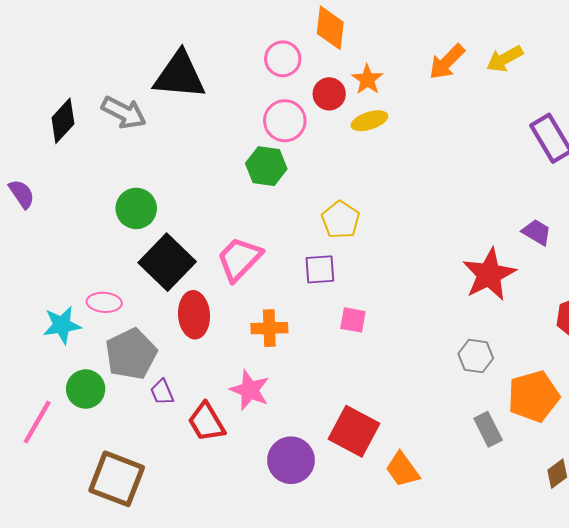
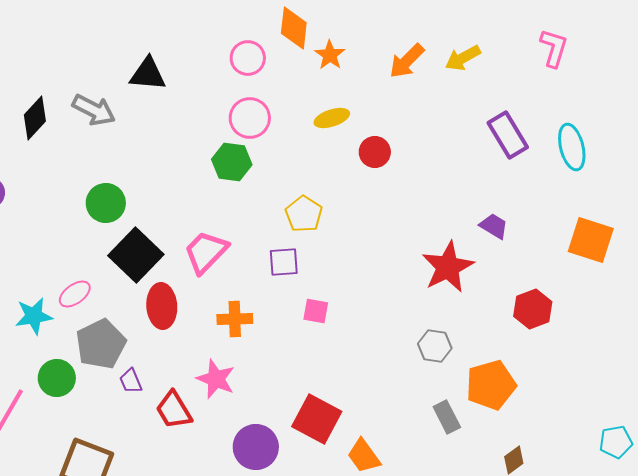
black triangle: (180, 75) -> (148, 74), size x0.7
orange star: (367, 79) -> (330, 55), moved
red circle: (329, 94) -> (375, 152), moved
pink ellipse: (104, 302) -> (75, 294), turned -40

